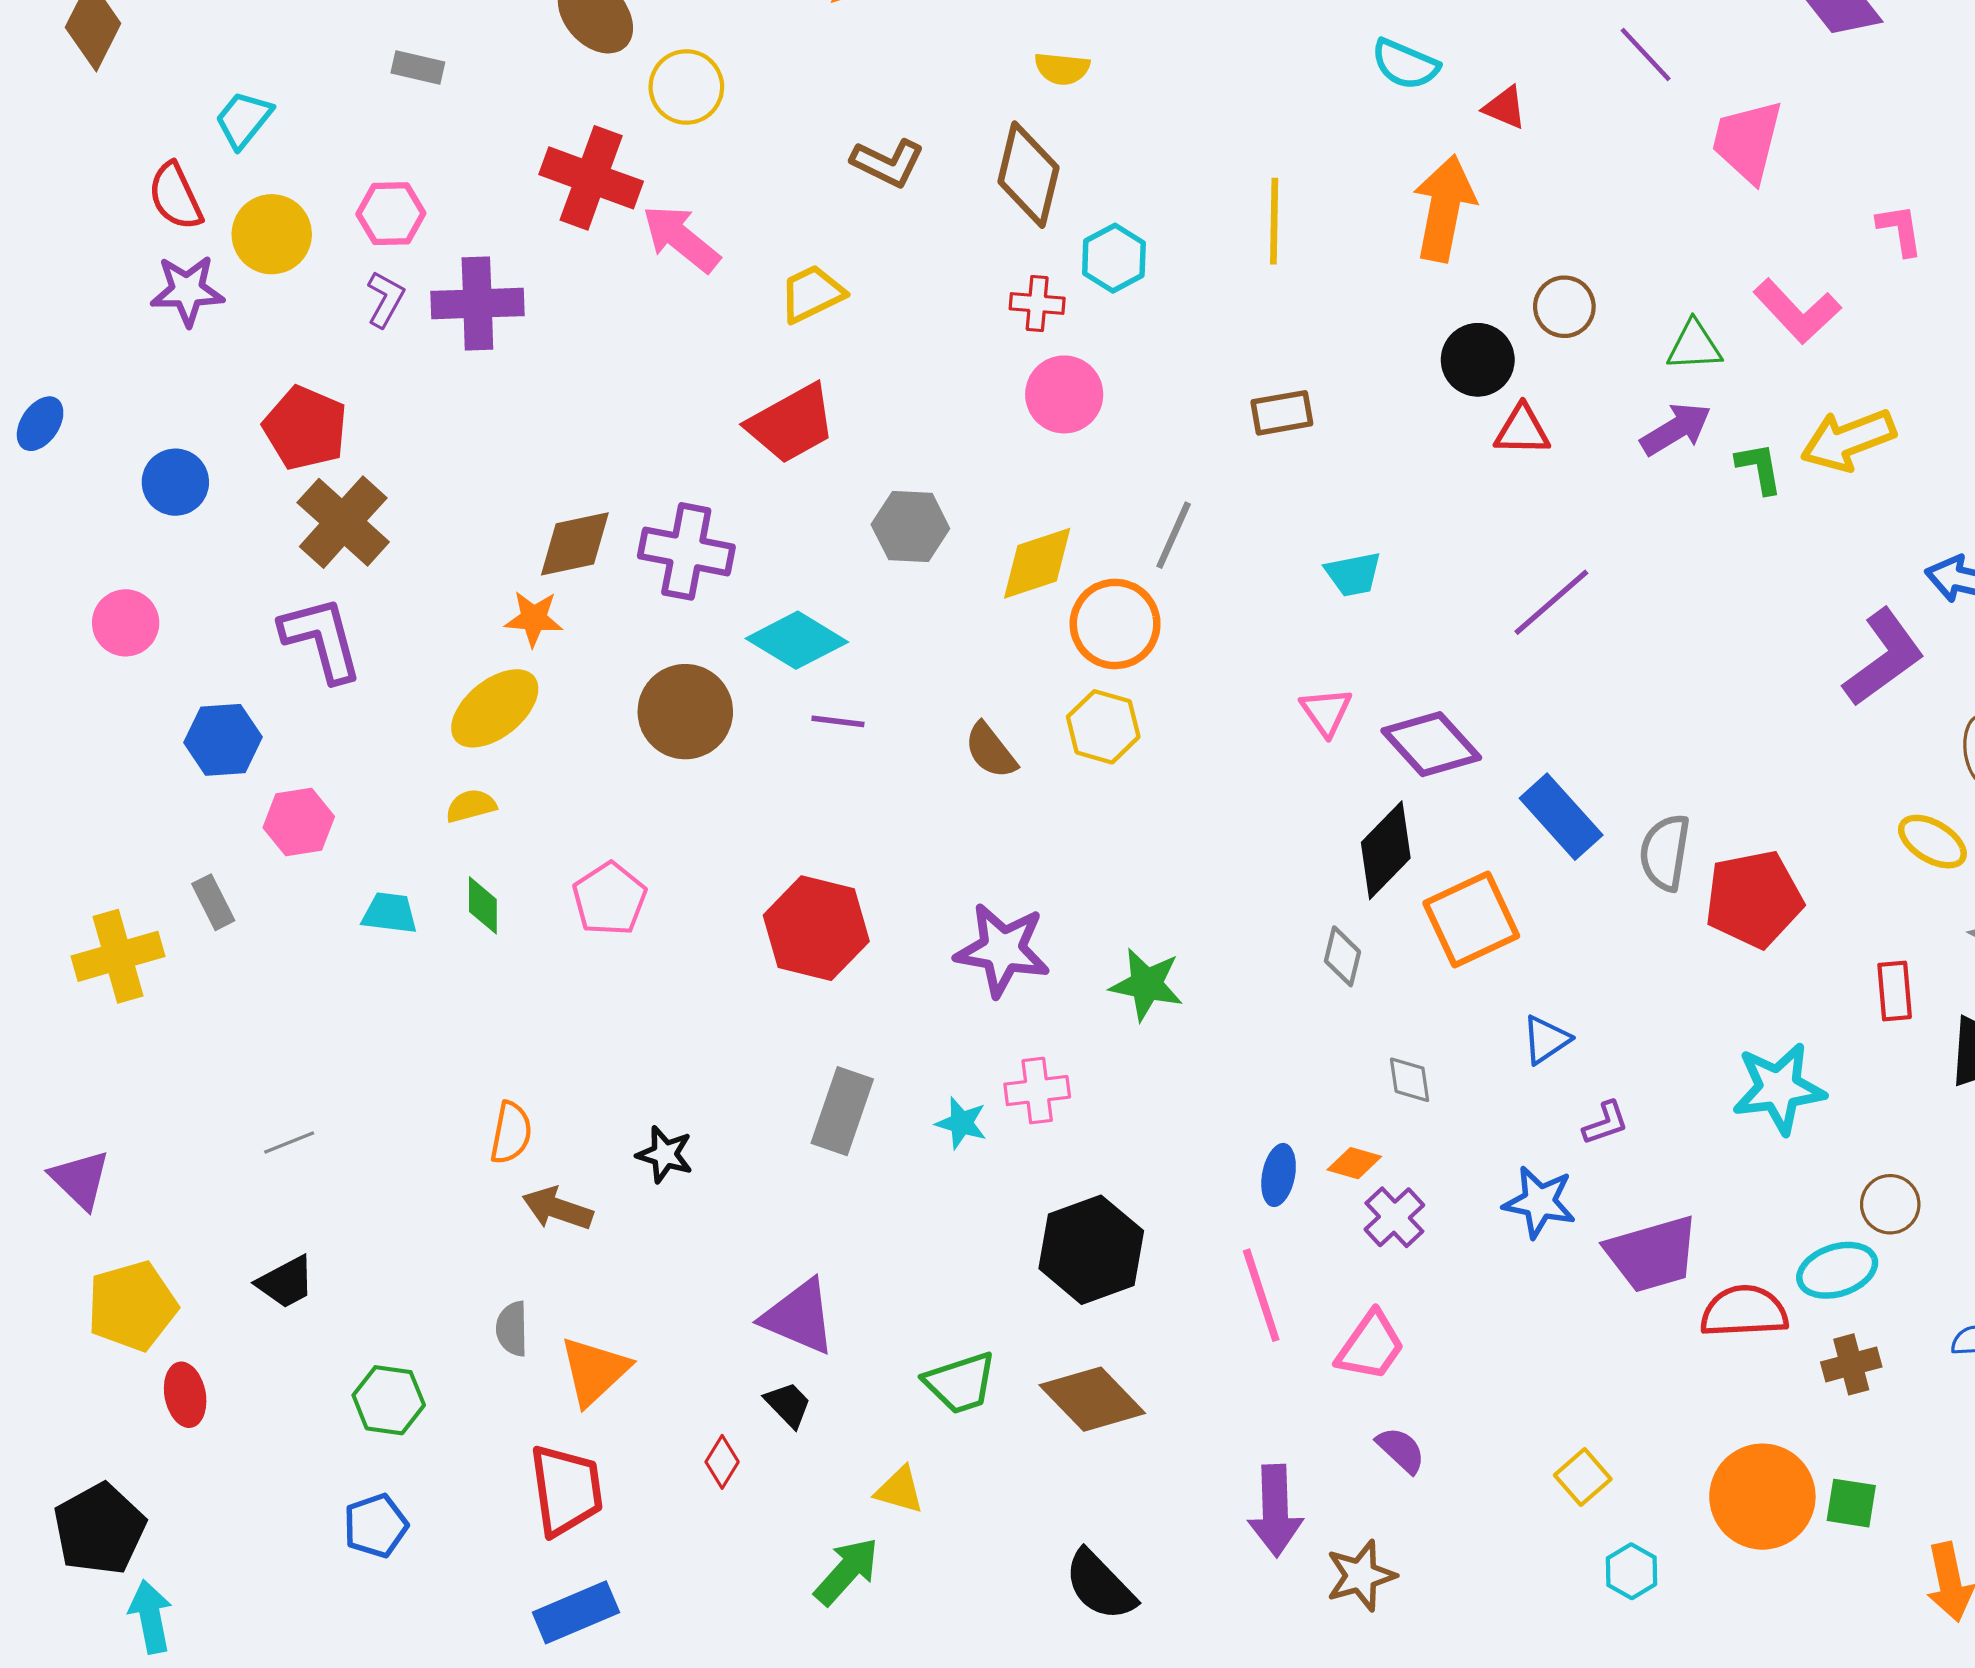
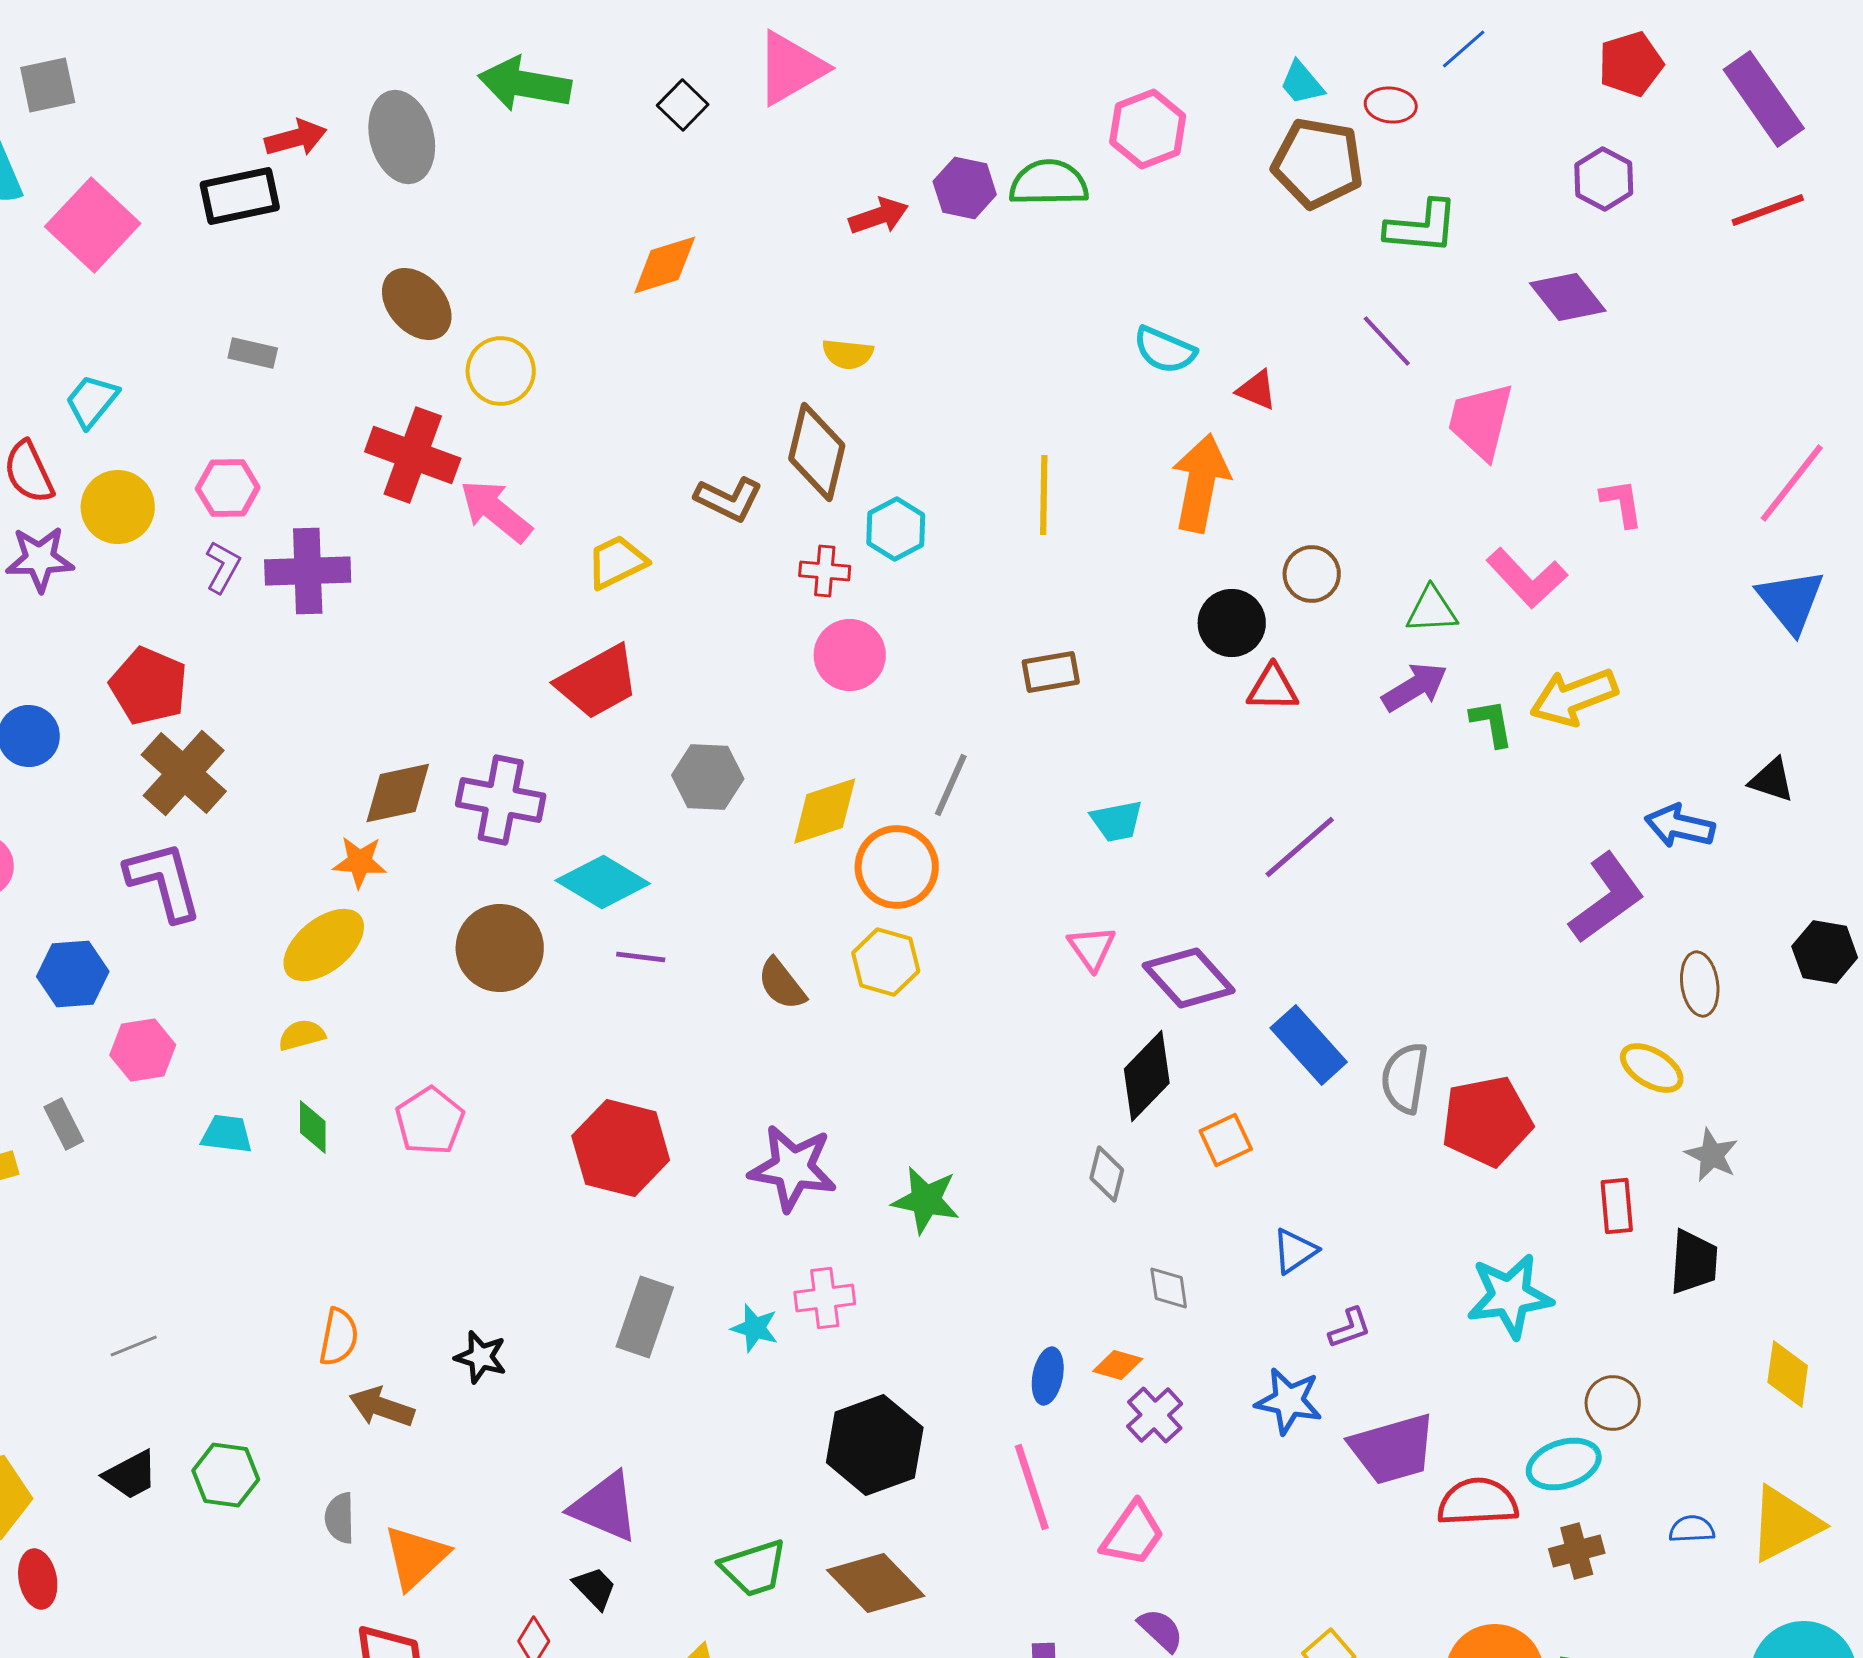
brown L-shape: (888, 163) -> (729, 499), moved
orange square: (1471, 920) -> (1226, 1140), size x0.6
green hexagon: (389, 1400) -> (226, 1475), moved

